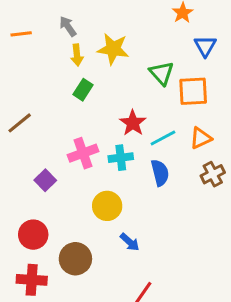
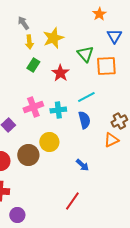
yellow star: (113, 49) -> (53, 38), turned -30
red star: (133, 123) -> (60, 73), moved
orange triangle: (201, 138) -> (111, 140), moved
blue arrow: (130, 242) -> (82, 165), moved
brown circle: (75, 259) -> (28, 155), moved

